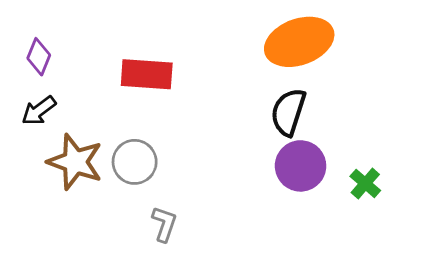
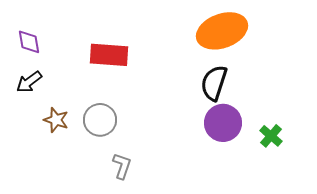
purple diamond: (39, 57) -> (29, 42), turned -32
brown star: (75, 162) -> (56, 120), size x0.6

